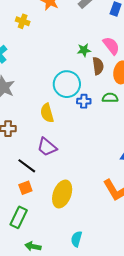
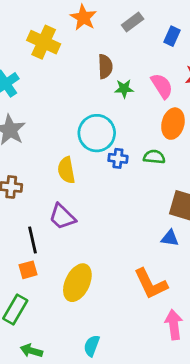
yellow cross: (23, 21) -> (44, 42), size x1.6
brown semicircle: (98, 66) -> (105, 66), moved
black line: (27, 166) -> (32, 240), turned 36

